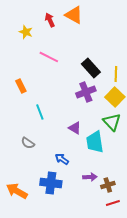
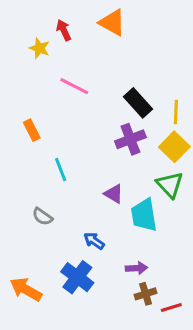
red arrow: (50, 20) -> (64, 30), moved
blue cross: (51, 183) -> (77, 277), turned 30
brown cross: (108, 185) -> (146, 294), moved

